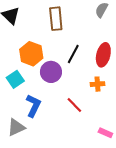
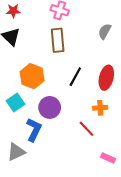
purple circle: (51, 72) -> (50, 107), moved
red line: (74, 105) -> (86, 129), moved

